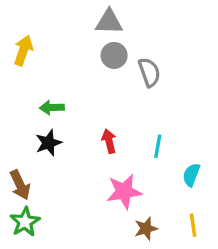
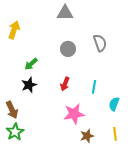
gray circle: (114, 55) -> (68, 49), moved
gray semicircle: (149, 72) -> (100, 43), moved
green arrow: (52, 108) -> (31, 64), turned -40
red arrow: (109, 141) -> (65, 84), turned -144

